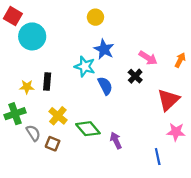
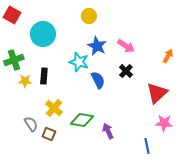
cyan circle: (32, 36) -> (43, 34), moved
pink arrow: (148, 58) -> (126, 46), moved
green cross: (15, 114) -> (14, 60), moved
green diamond: (88, 129) -> (82, 120), turned -40

